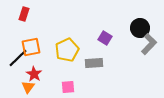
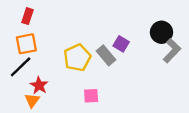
orange square: (31, 47) -> (26, 44), moved
gray rectangle: (94, 63) -> (106, 55), moved, turned 54
pink square: (68, 87) -> (91, 96), moved

